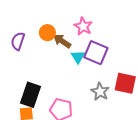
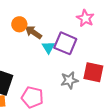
pink star: (83, 26) -> (85, 18), moved
gray star: (100, 92) -> (69, 80), turned 30

